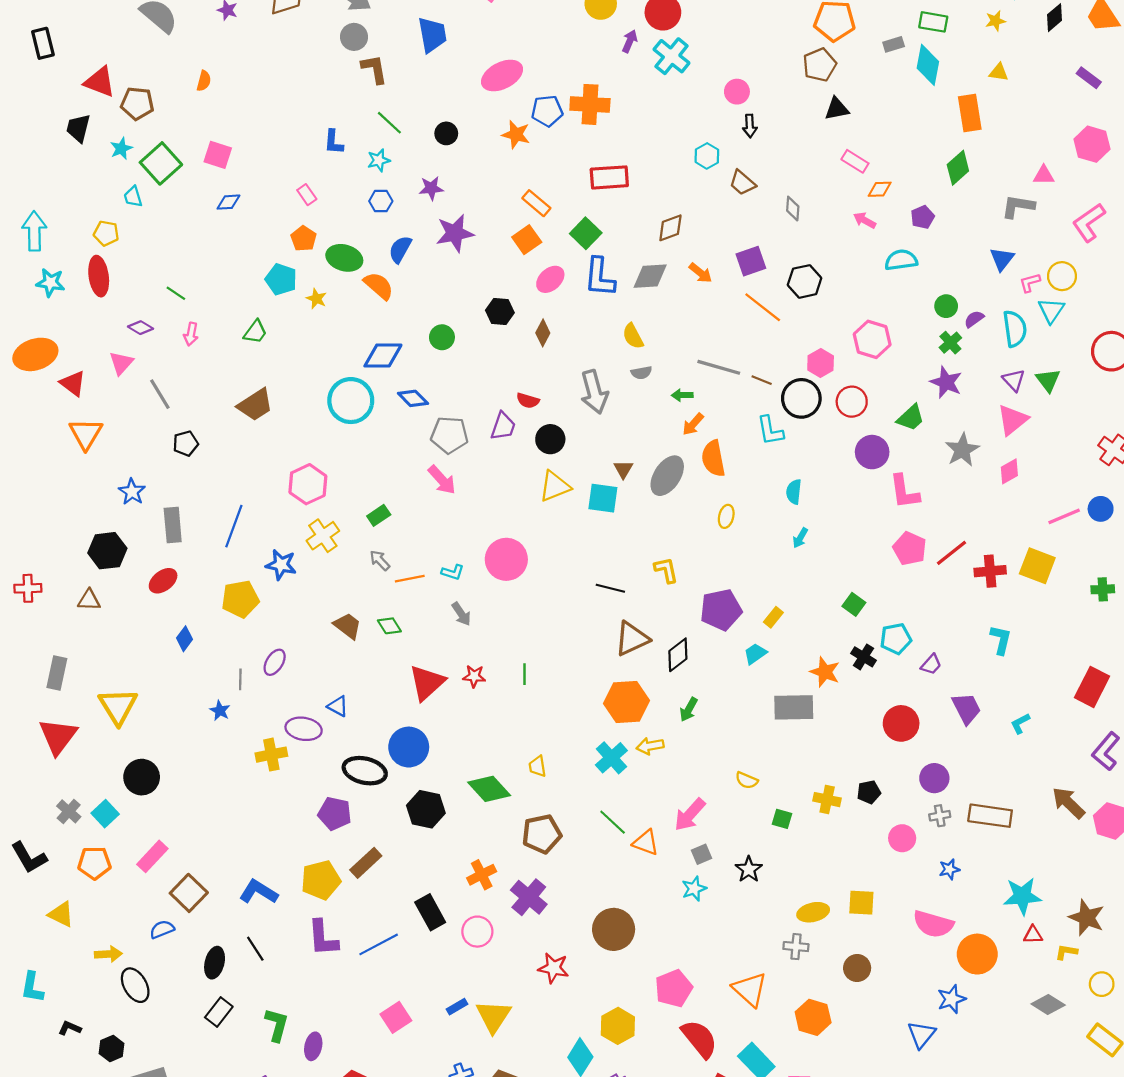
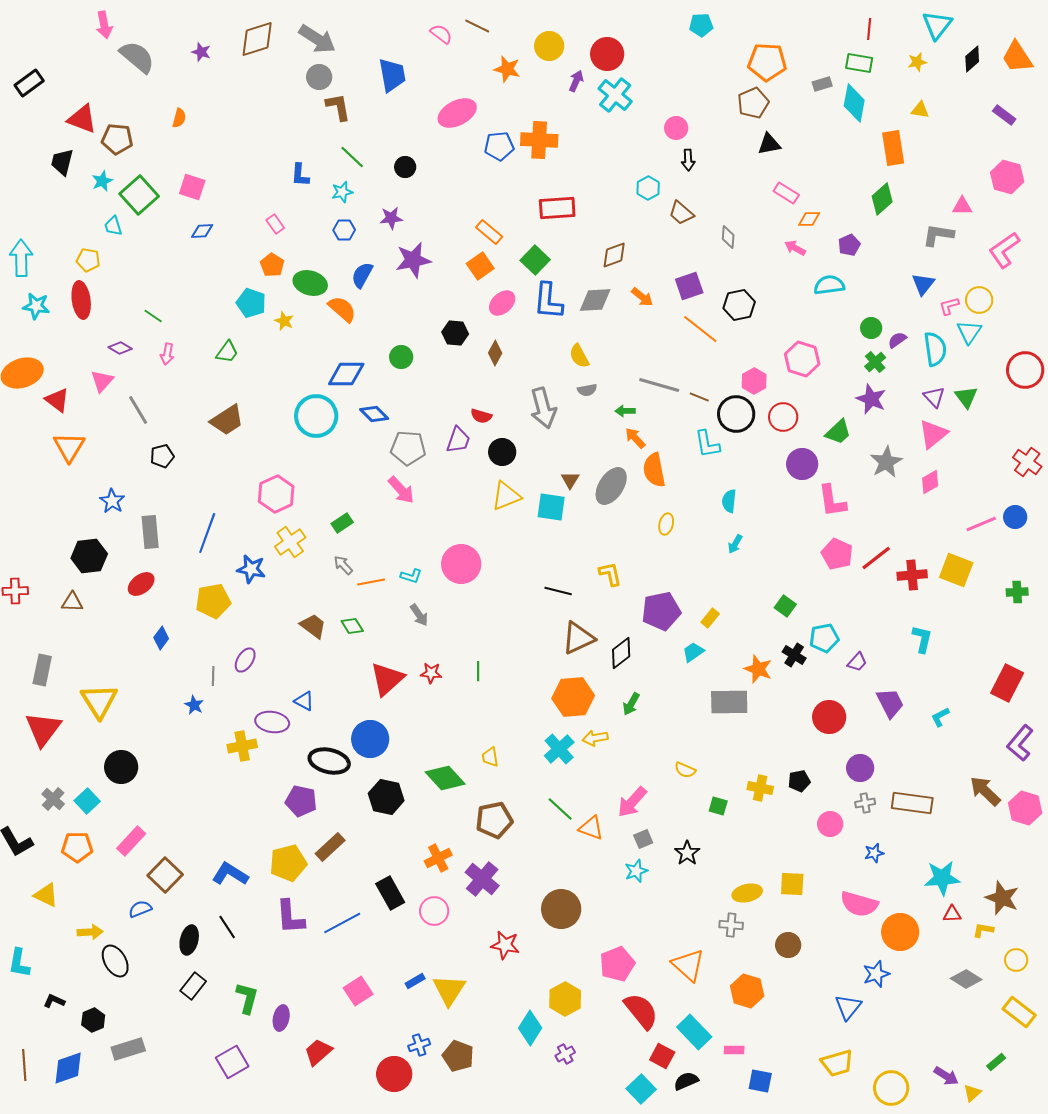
black rectangle: (43, 43) -> (29, 83), turned 68
orange star: (516, 135) -> (507, 69), moved
orange arrow: (693, 424) -> (635, 438), turned 95

